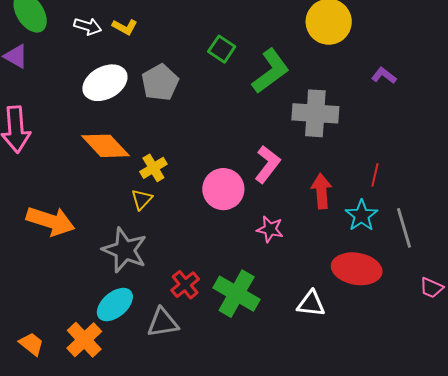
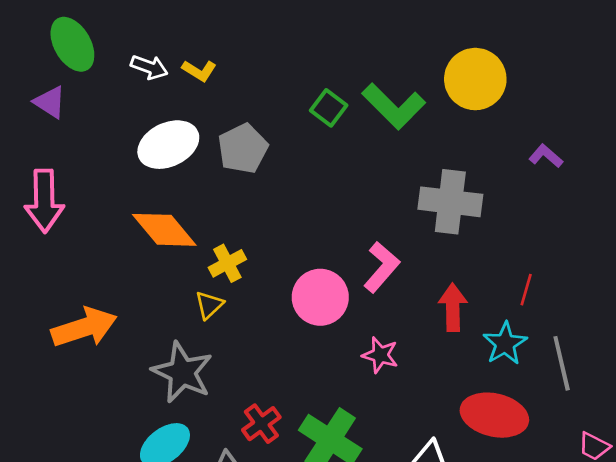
green L-shape: (271, 71) -> (394, 106), moved, turned 78
orange arrow: (50, 221) -> (84, 327), turned -39

